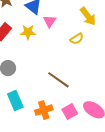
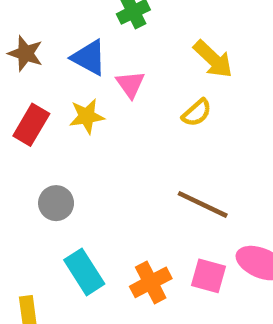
brown line: (58, 80) -> (203, 204), moved
pink square: (70, 111) -> (209, 276), turned -35

